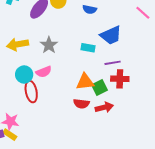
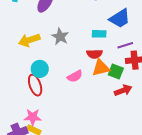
pink semicircle: (44, 72) -> (75, 76), moved
green square: (100, 88) -> (116, 71), turned -35
red ellipse: (31, 92) -> (35, 85), moved
red semicircle: (81, 104) -> (94, 54), moved

